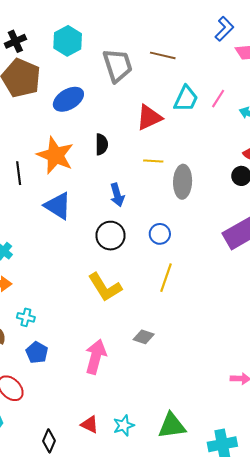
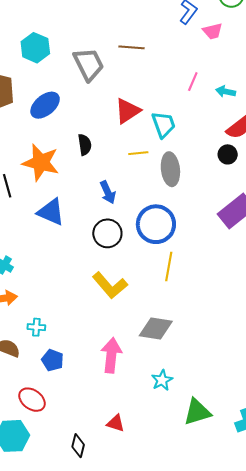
cyan trapezoid: (186, 99) -> (164, 125), moved, turned -36
blue circle: (160, 234) -> (156, 224), size x1.8
gray diamond: (144, 337) -> (156, 328), size x1.6
cyan star: (124, 425) -> (162, 380), moved

